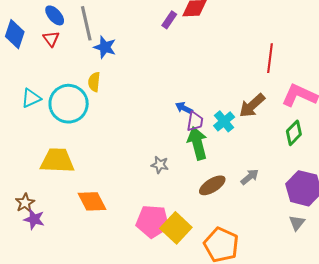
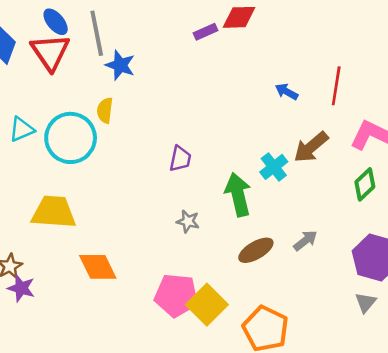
purple rectangle: (169, 20) -> (206, 32), turned 30
red triangle: (51, 39) -> (50, 52), size x1.8
blue arrow: (184, 108) -> (287, 92), moved
purple trapezoid: (195, 121) -> (180, 159), moved

